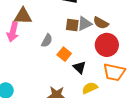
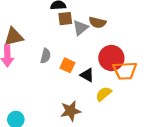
brown square: (72, 25) -> (65, 19), moved
red circle: (107, 45) -> (111, 58), moved

